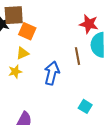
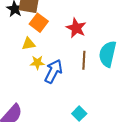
red star: (89, 24) -> (76, 28), moved
yellow star: (15, 72) -> (37, 63), moved

